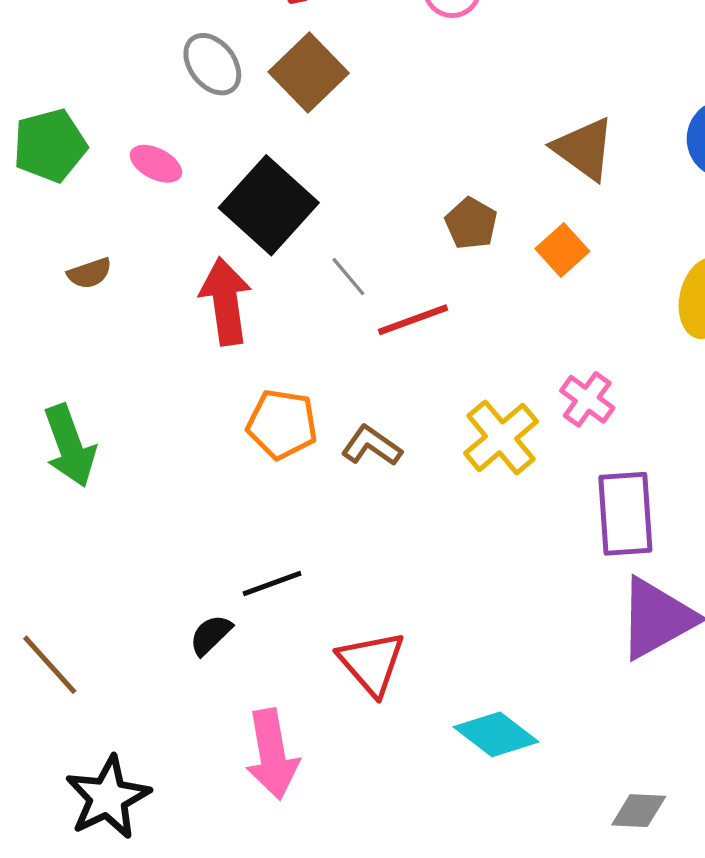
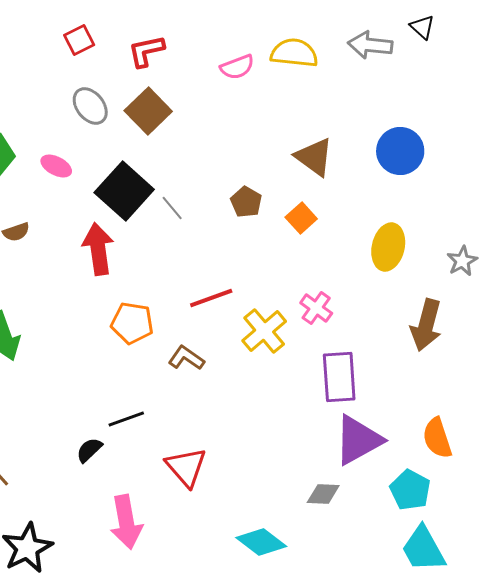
gray line: (348, 277) -> (172, 208), moved
red line: (413, 320) -> (211, 298), moved
brown L-shape: (372, 446) -> (186, 358), moved
cyan diamond: (496, 734) -> (261, 542), moved
gray diamond: (639, 811) -> (323, 494), moved

